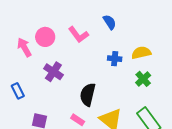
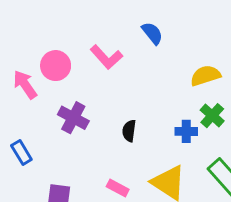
blue cross: (115, 59) -> (186, 131), moved
black semicircle: (88, 95) -> (129, 131), moved, size x0.6

